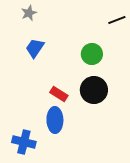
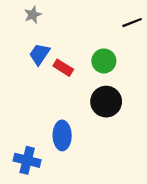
red rectangle: (59, 94) -> (63, 68), moved

